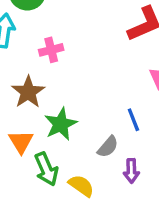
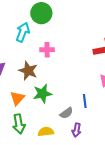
brown star: (28, 92) -> (28, 71), turned -30
green arrow: (46, 169) -> (19, 124), moved
yellow semicircle: (81, 186) -> (46, 132), turned -56

